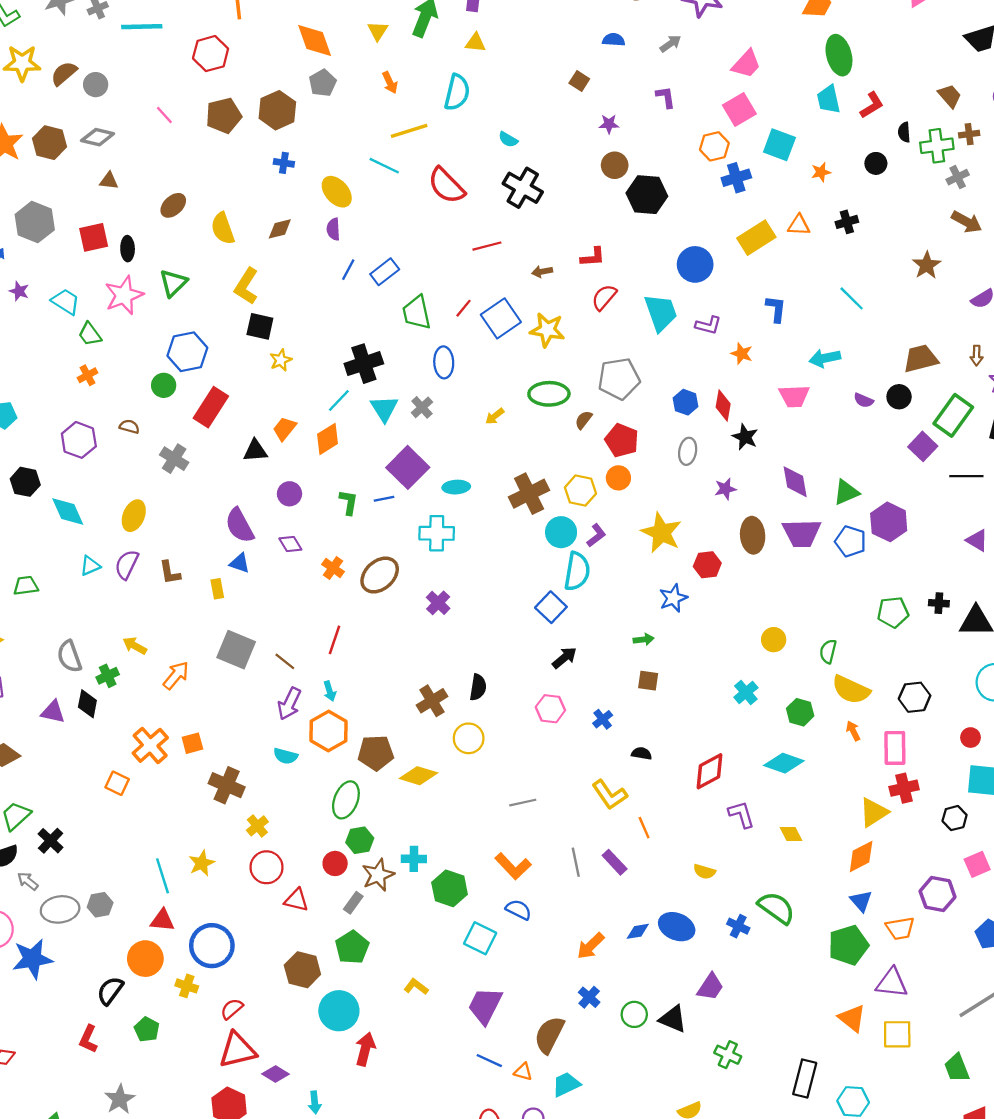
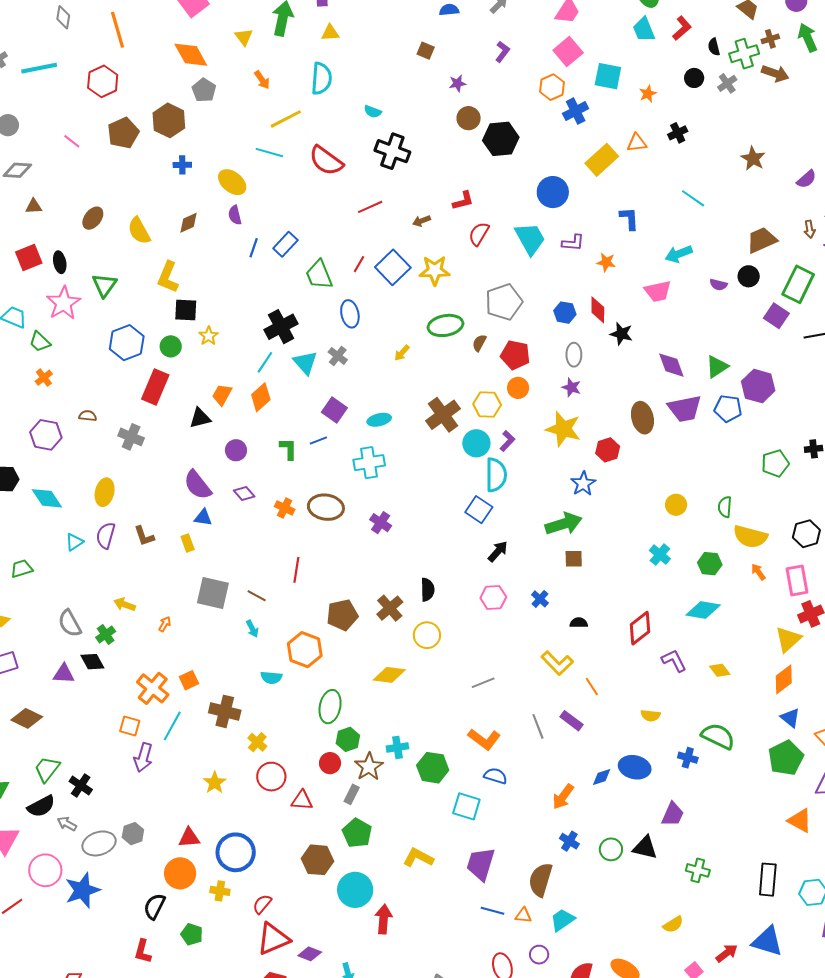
purple L-shape: (666, 97) -> (502, 52), turned 55
gray cross: (958, 177) -> (727, 83), moved
brown arrow: (967, 222) -> (775, 73), moved
green circle: (164, 385) -> (171, 346), moved
purple square: (408, 467) -> (334, 410), size x0.7
purple star: (725, 489) -> (571, 387), moved, turned -30
brown ellipse: (380, 575) -> (326, 507), turned 60
green arrow: (644, 639) -> (564, 524), size x2.0
orange arrow: (176, 675) -> (165, 624), size x0.6
cyan arrow: (330, 691) -> (252, 629), moved
black diamond: (87, 704) -> (92, 662), turned -30
purple arrow: (289, 704) -> (143, 757), moved
brown pentagon: (376, 753) -> (342, 615), moved
cyan line: (162, 876) -> (172, 726), moved, turned 56
yellow L-shape: (416, 987) -> (418, 858), size x1.4

